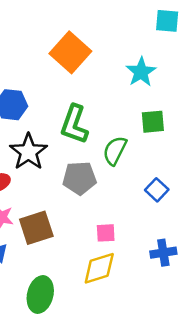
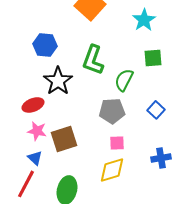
gray pentagon: (80, 178) -> (112, 111), moved

